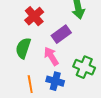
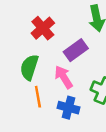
orange line: (30, 84) -> (38, 97), moved

